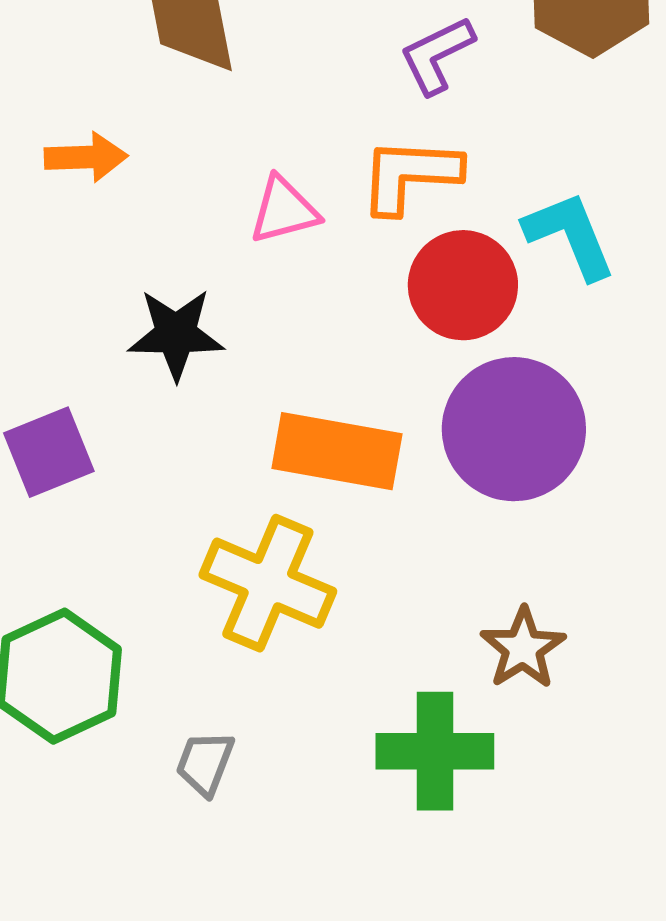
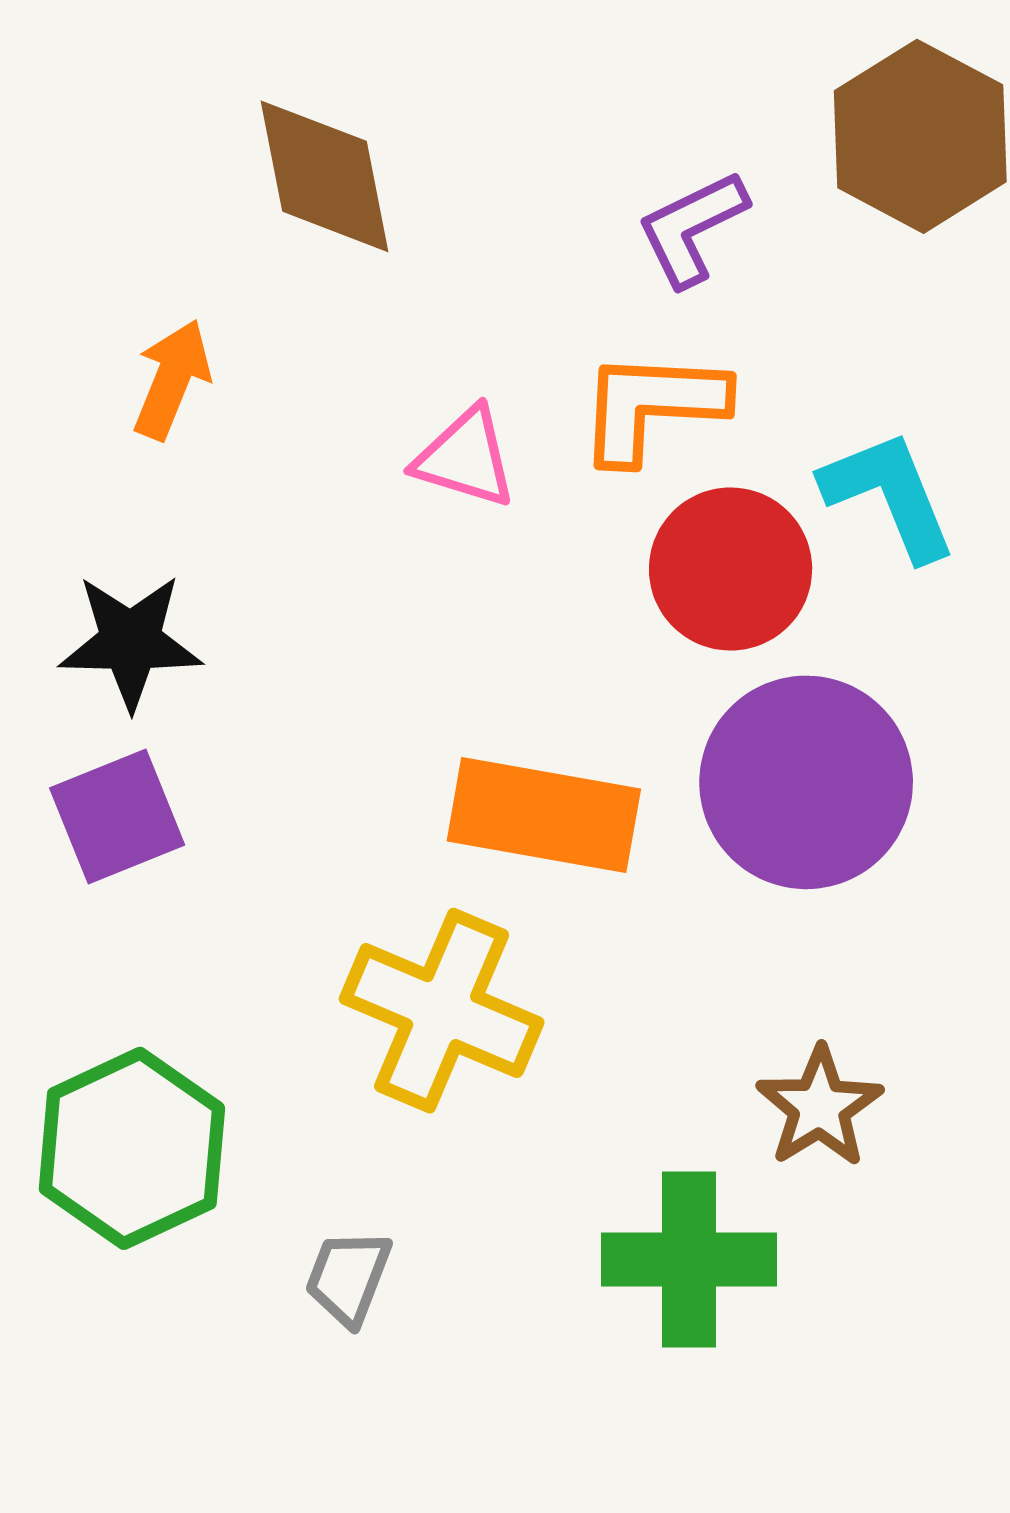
orange arrow: (86, 157) -> (172, 379), turned -66
pink triangle: (284, 210) -> (465, 458), turned 32
black star: (176, 334) -> (130, 642), moved

